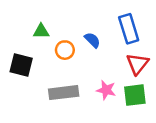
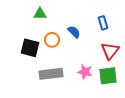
blue rectangle: (129, 29) -> (103, 23), size x0.6
green triangle: (41, 31) -> (40, 14), moved
black square: (21, 65) -> (30, 48), moved

